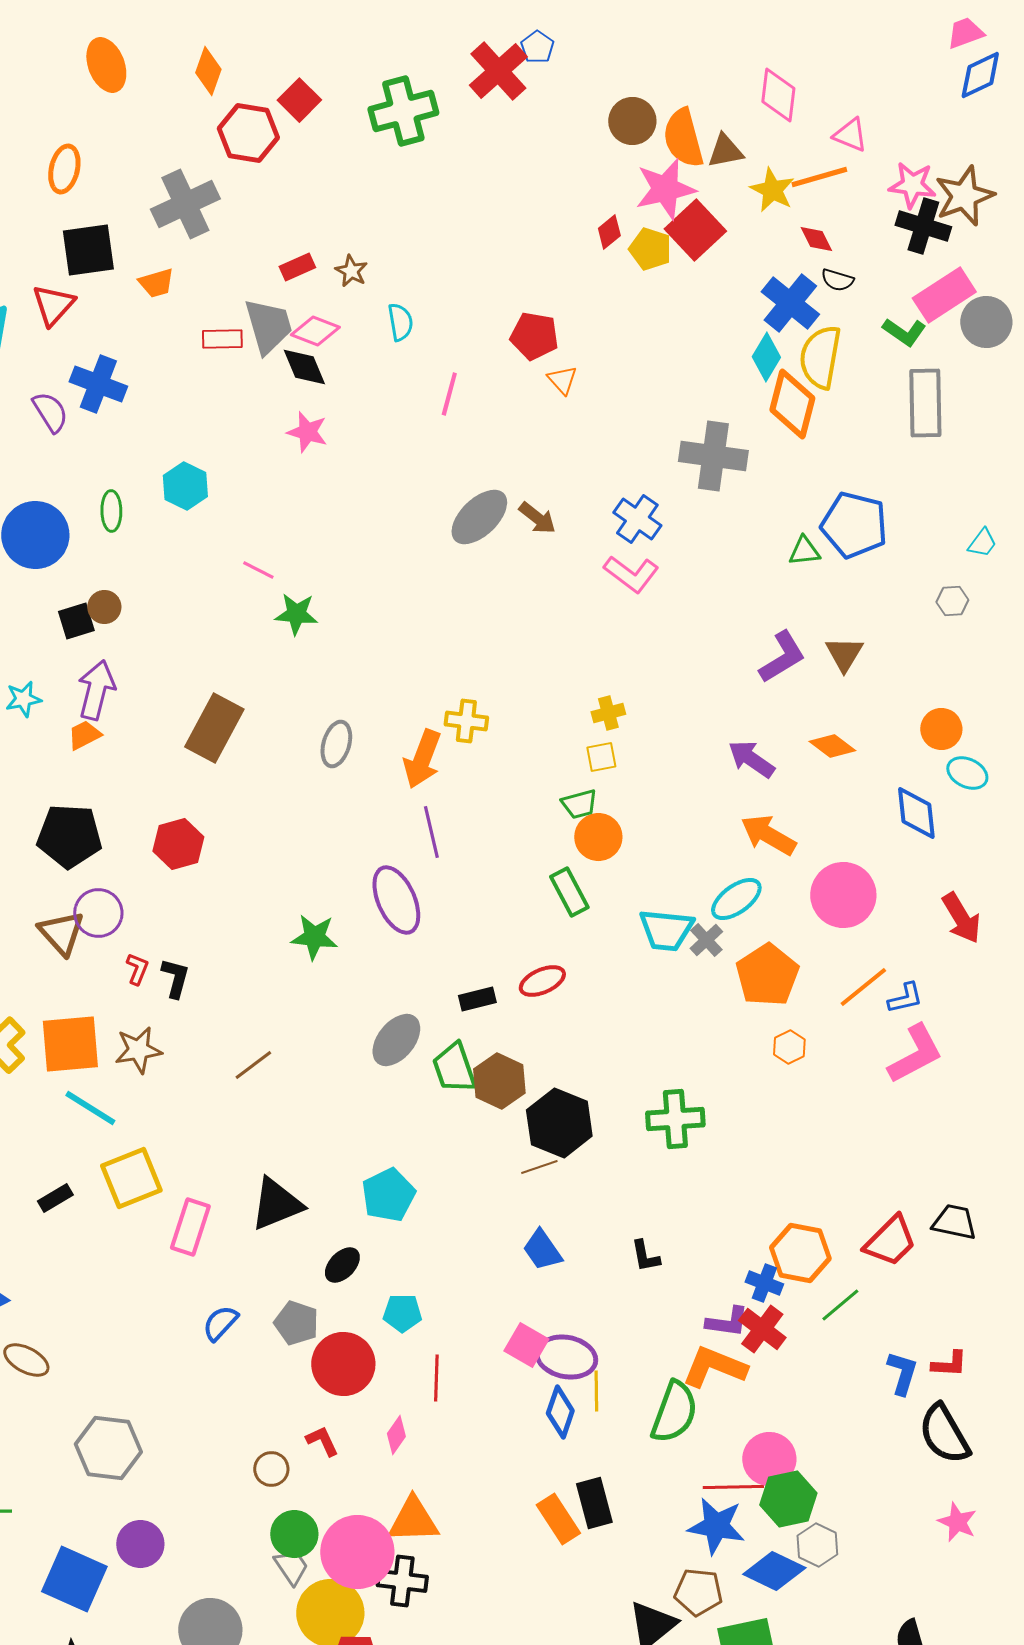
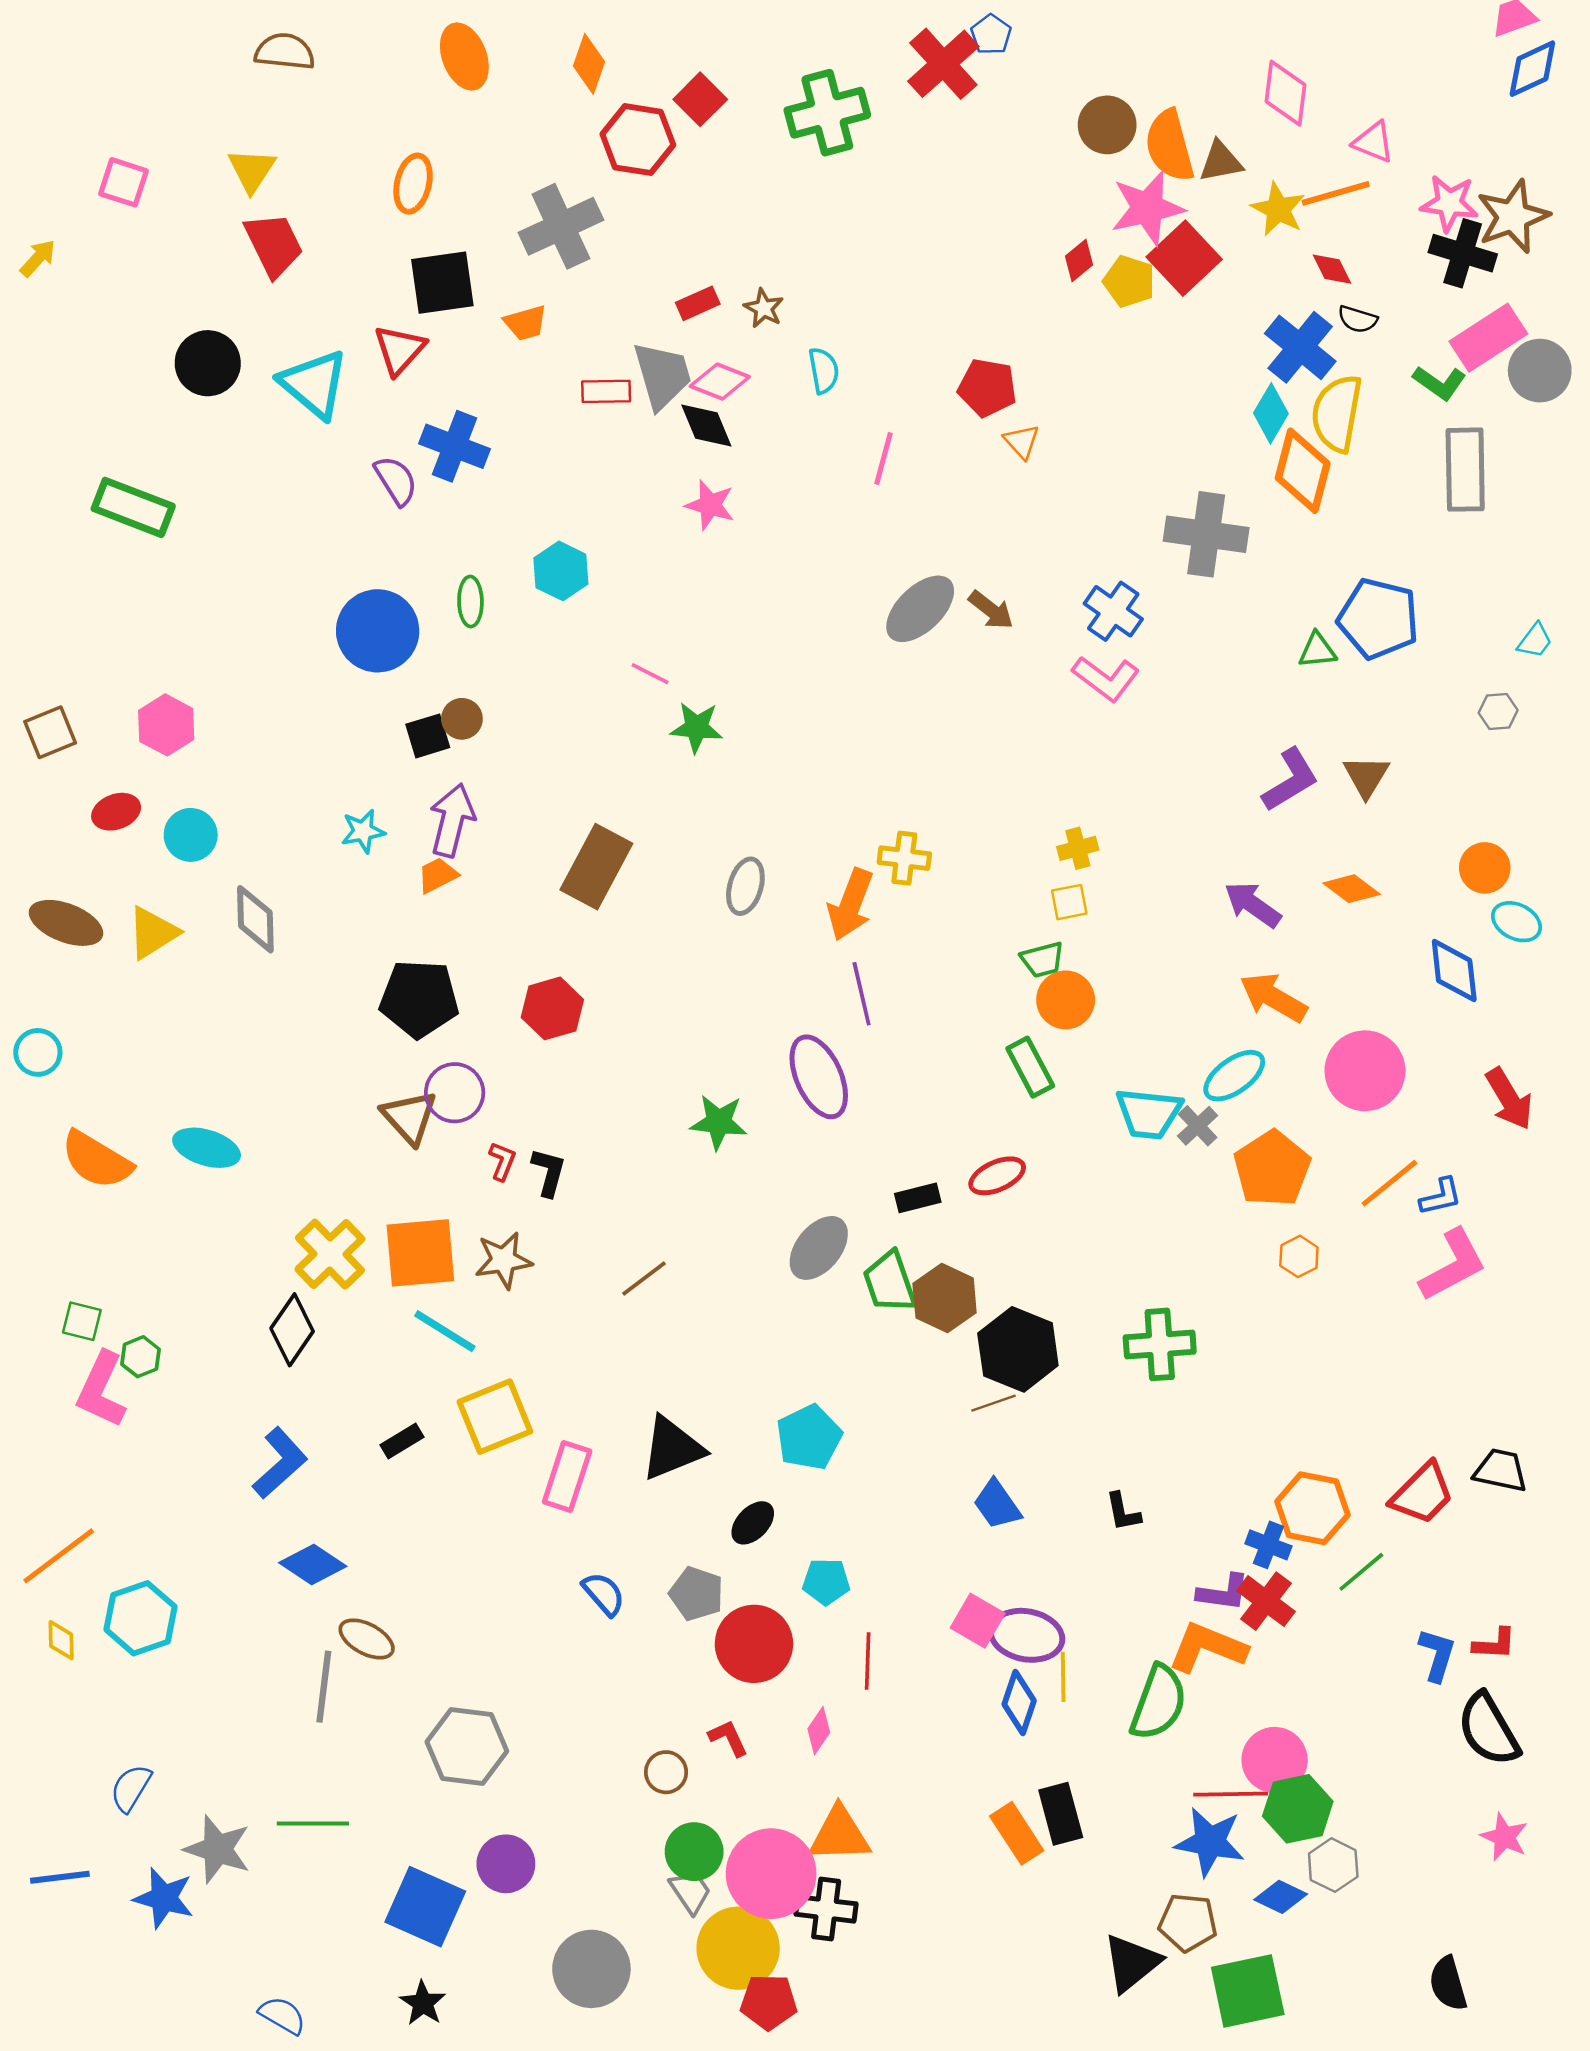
blue semicircle: (220, 1323) -> (604, 1594), turned 96
blue diamond: (774, 1571) -> (1281, 1897), size x0.7

